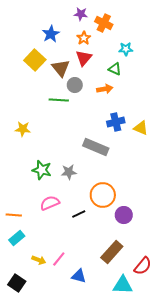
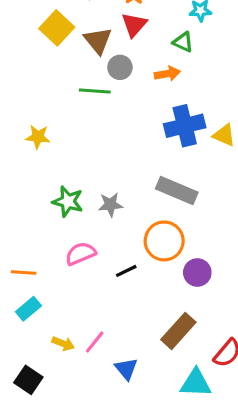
blue cross: (116, 122) -> (185, 126), size x1.4
gray rectangle: (96, 147) -> (177, 190), moved
blue triangle: (79, 276) -> (126, 369), turned 35

